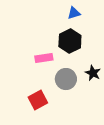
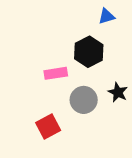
blue triangle: (74, 13) -> (106, 16), moved

